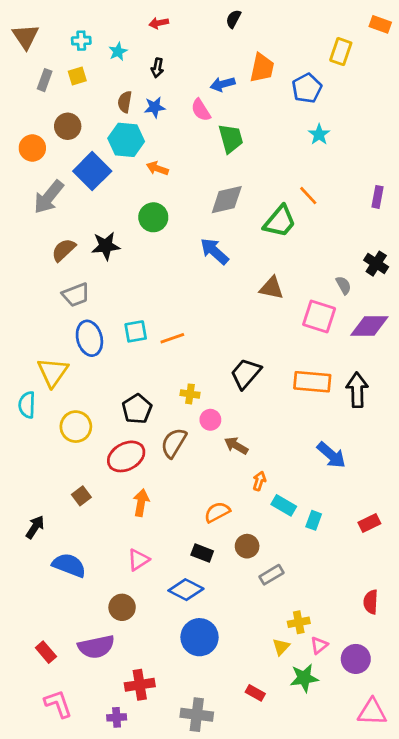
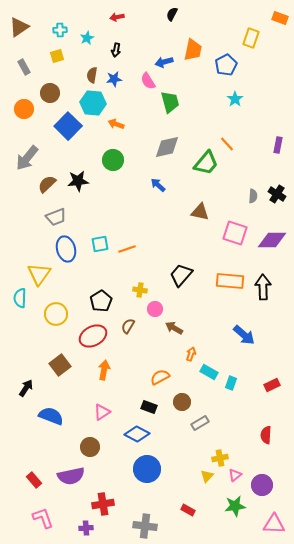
brown triangle: (26, 37) -> (19, 27), turned 30
gray rectangle: (45, 80) -> (24, 67), moved, turned -49
gray arrow: (49, 197) -> (27, 158), moved
blue arrow: (214, 251) -> (158, 185), size x0.7
gray semicircle: (344, 285) -> (253, 196), moved, turned 32
brown semicircle: (174, 443) -> (128, 326), size x0.7
brown square: (81, 496) -> (60, 365), size x1.5
red semicircle: (371, 602) -> (266, 435), moved
green star: (304, 678) -> (235, 506), moved

